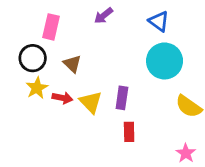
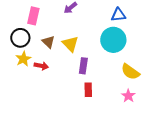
blue triangle: (159, 21) -> (118, 15), moved, turned -42
yellow triangle: (91, 102) -> (70, 44), moved
pink star: (186, 153) -> (128, 96), moved

